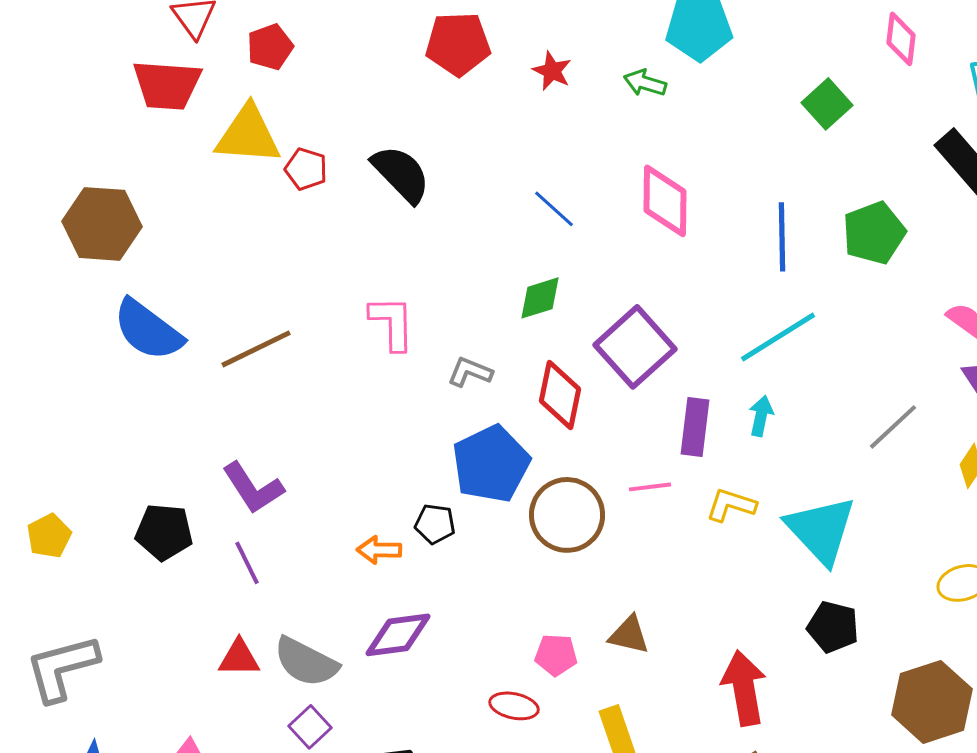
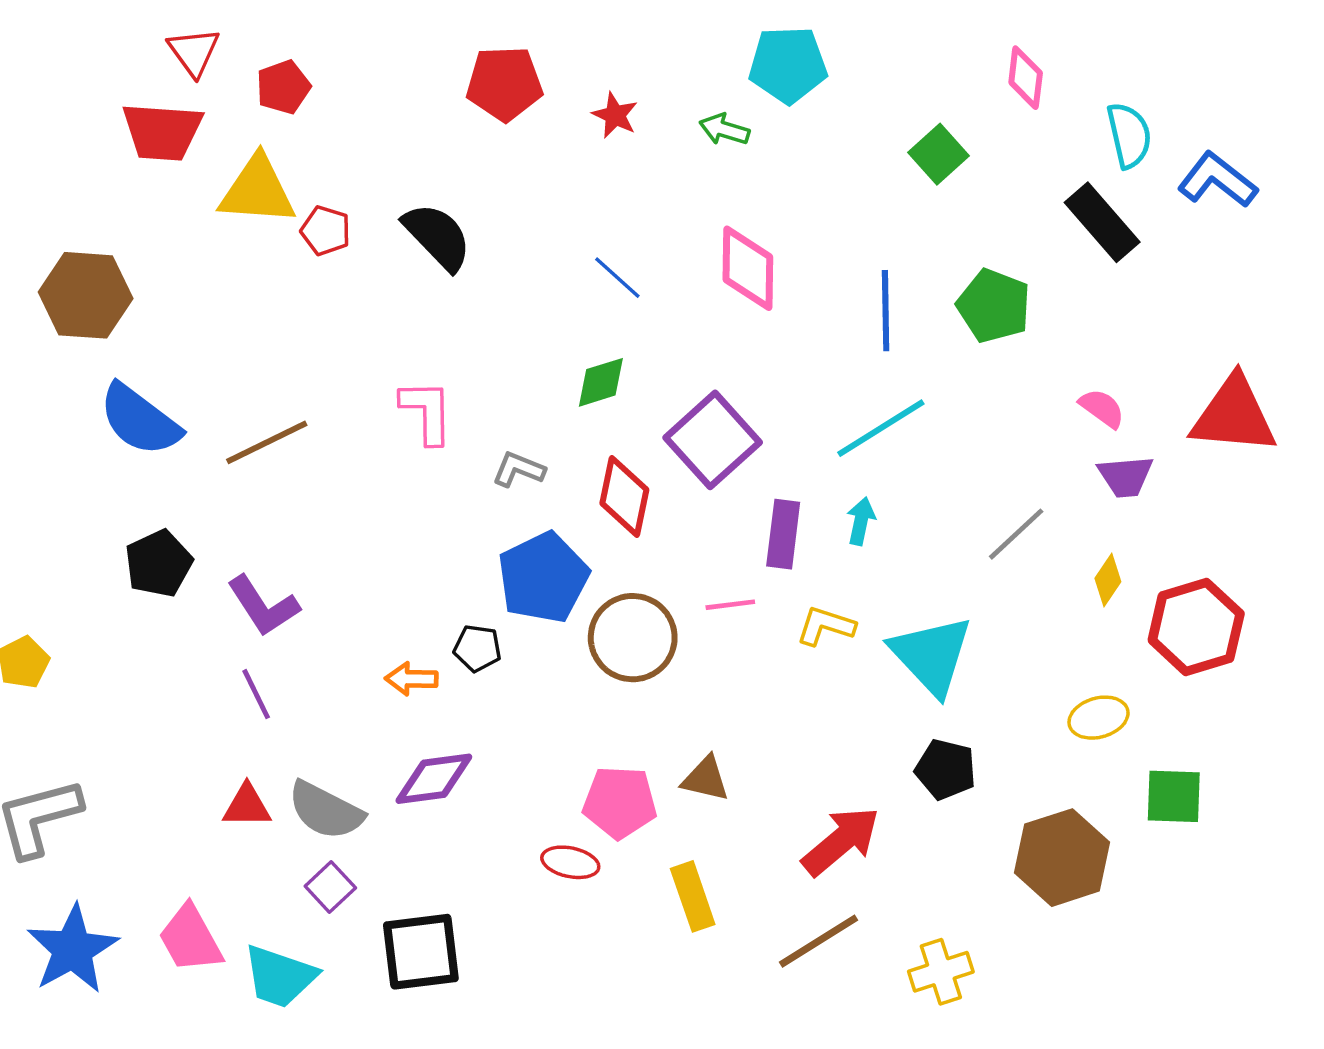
green pentagon: (874, 233) -> (994, 306), turned -30
black pentagon: (164, 532) -> (159, 563), moved, turned -30
pink pentagon: (556, 655) -> (620, 802), size x1.5
red arrow: (744, 688) -> (841, 841), turned 60

